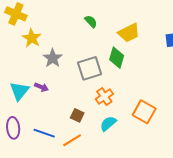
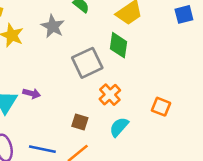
gray star: (53, 58) -> (53, 26), moved
orange square: (144, 112) -> (161, 107), size x0.7

